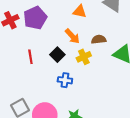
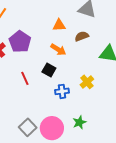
brown semicircle: (99, 39) -> (82, 36), moved
yellow cross: (84, 57) -> (87, 82), moved

